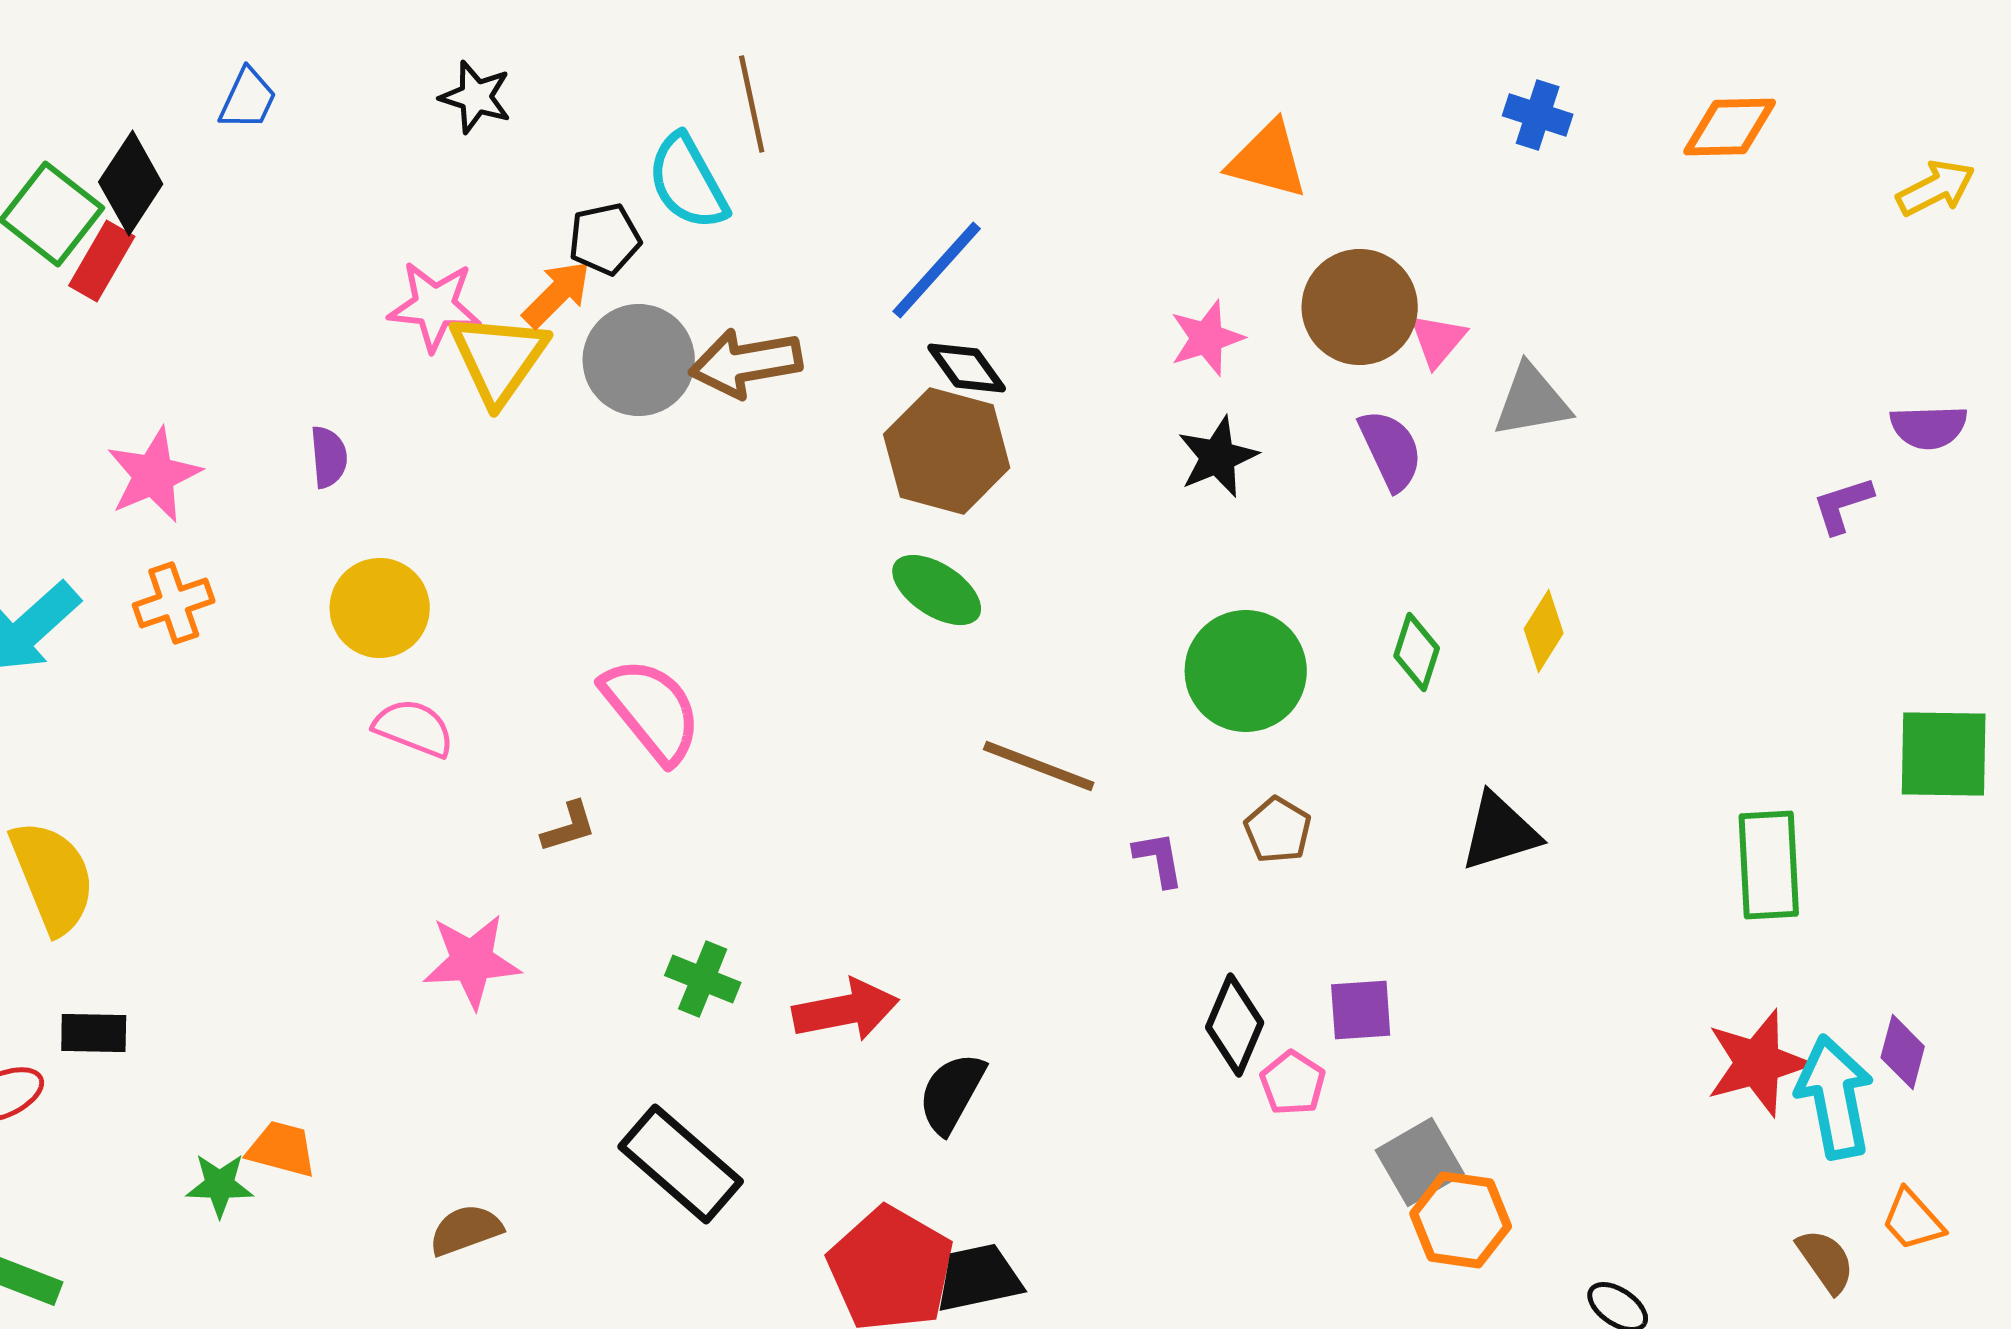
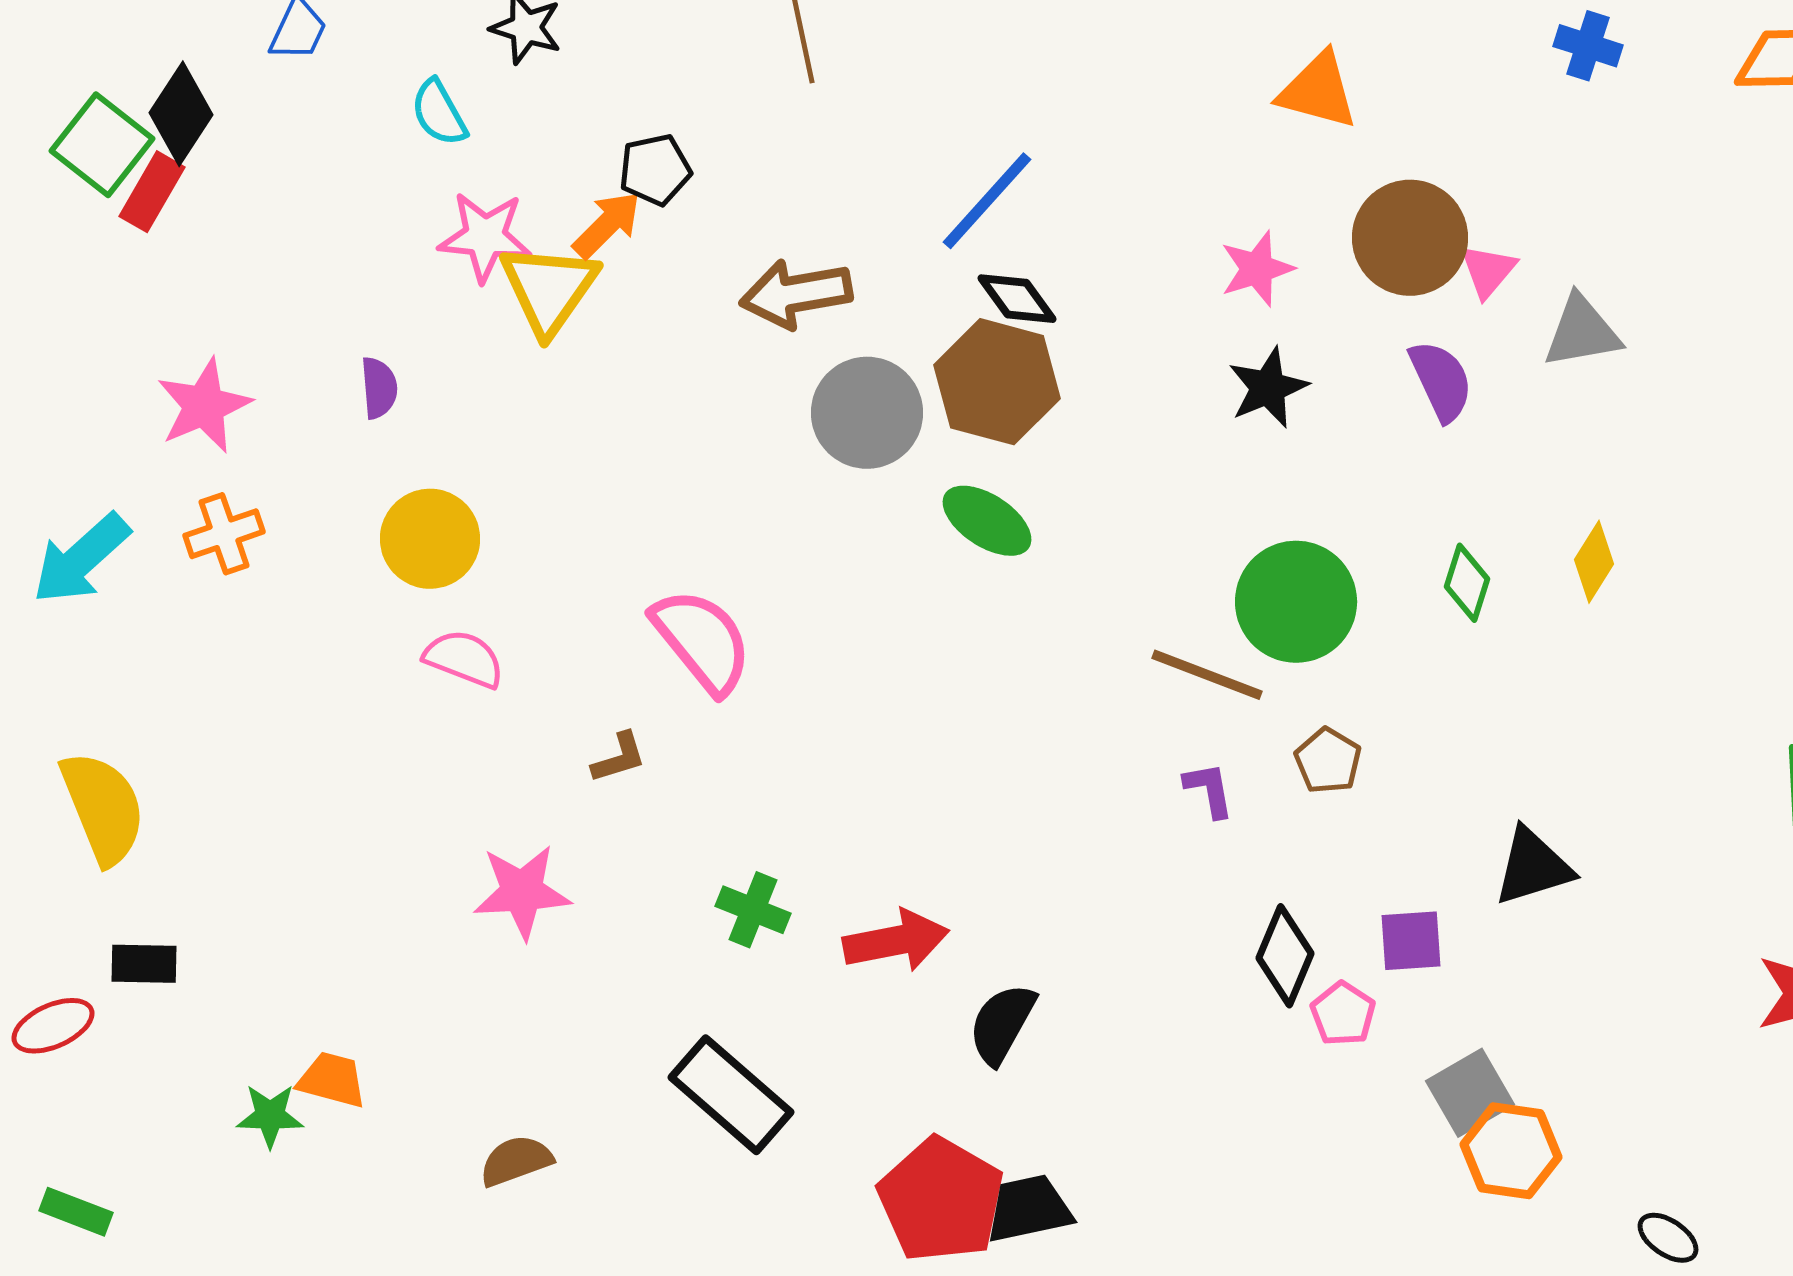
cyan semicircle: (688, 182) -> (439, 113), moved, size x0.7
gray circle: (639, 360) -> (867, 413), moved
brown line: (1039, 766) -> (1207, 675), moved
black triangle: (1500, 832) -> (1533, 867), moved

